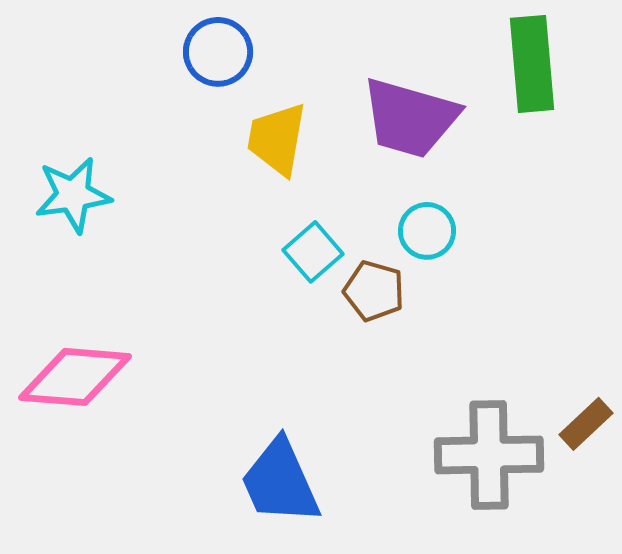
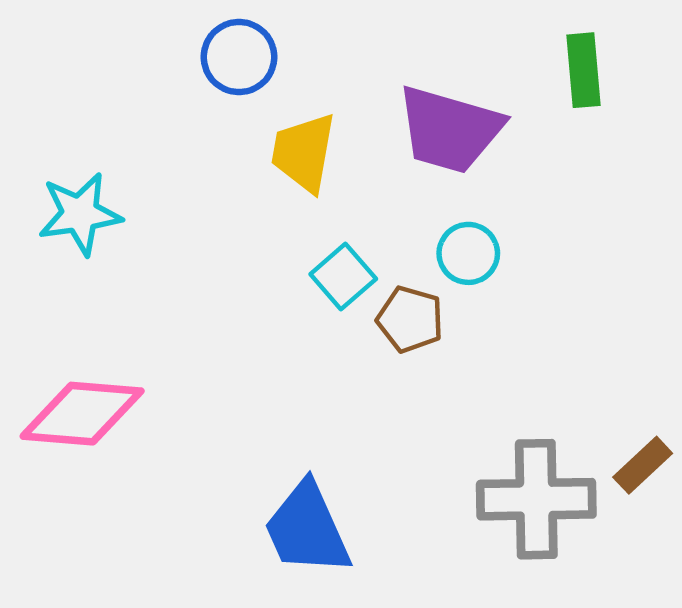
green rectangle: (532, 64) -> (583, 70), size x0.7

